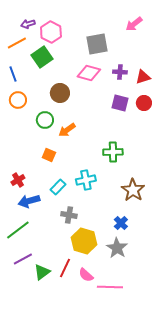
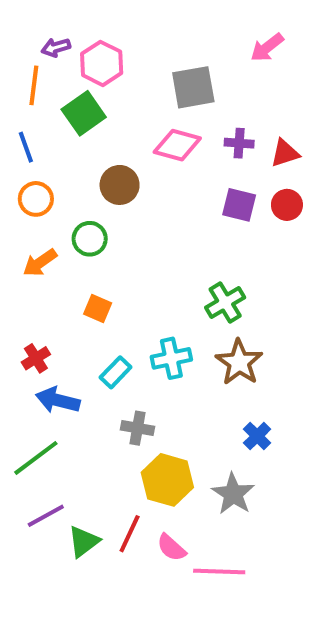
orange line: (17, 43) -> (34, 85), turned -54
orange arrow: (67, 130) -> (40, 263), moved
green cross: (113, 152) -> (225, 303), turned -30
brown star: (133, 190) -> (239, 362), moved
blue arrow: (29, 201) -> (58, 400), turned 30
blue cross: (121, 223) -> (257, 436), moved

